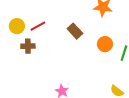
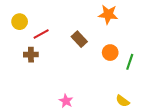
yellow circle: (17, 26) -> (20, 22), moved

